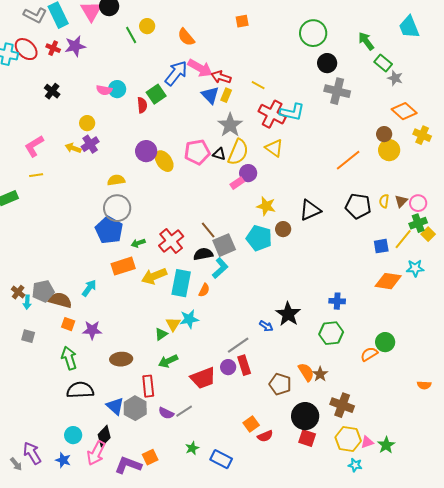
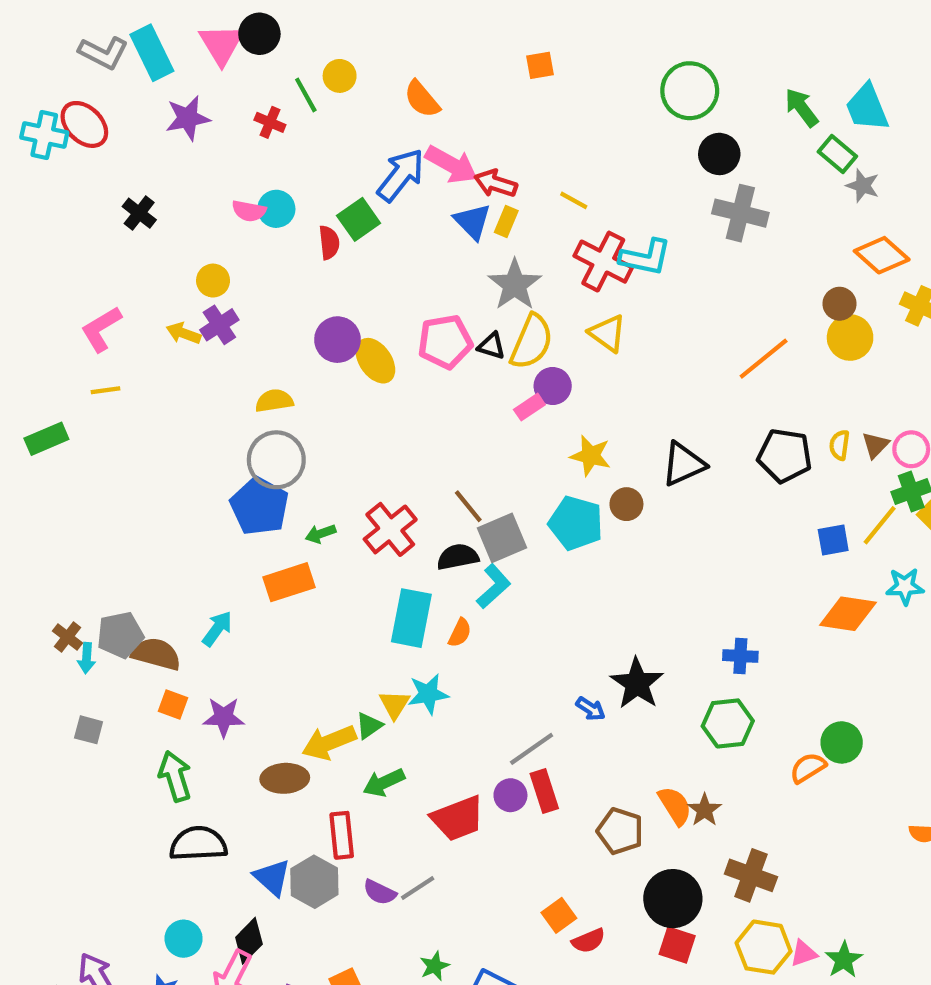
cyan trapezoid: (409, 27) -> (867, 108), moved
red cross: (53, 48) -> (270, 122), moved
yellow arrow: (154, 276) -> (329, 742), moved

